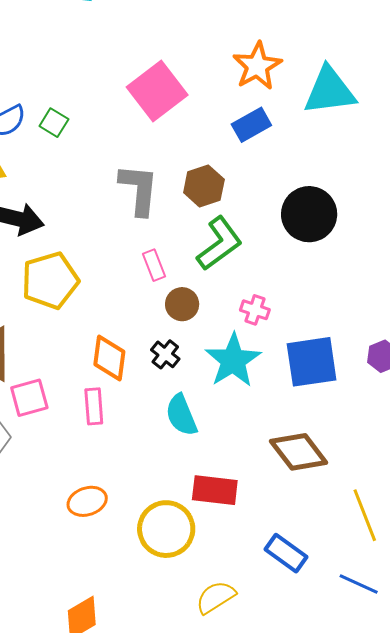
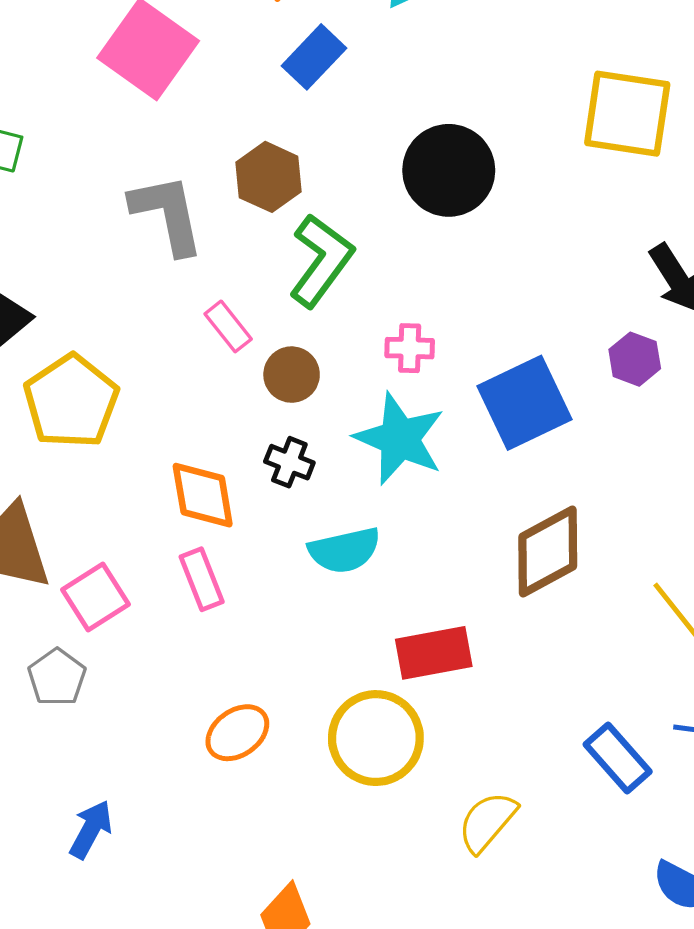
cyan semicircle: (181, 415) -> (344, 550), turned -63
brown diamond: (299, 452) -> (548, 552), turned -64
blue rectangle: (286, 553) -> (618, 758), moved, turned 30

